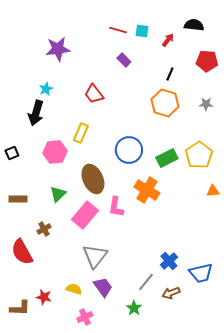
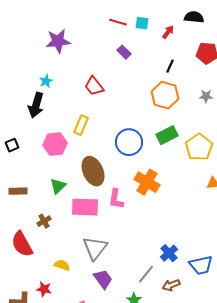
green rectangle: (167, 158) -> (167, 135), moved
pink rectangle: (85, 215) -> (85, 207), turned 52
yellow semicircle: (74, 289) -> (62, 265), moved

